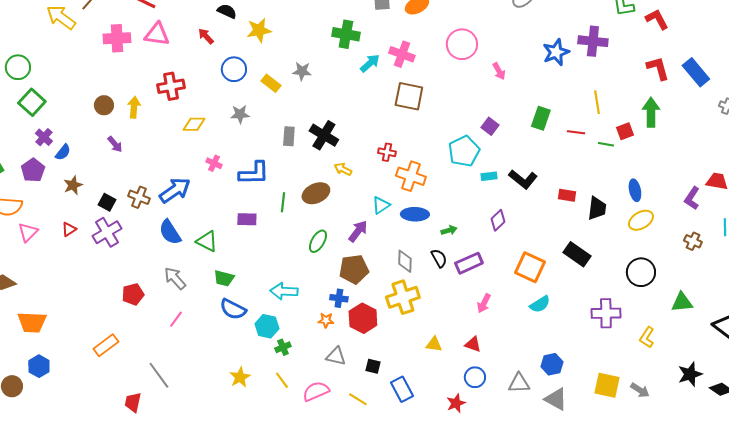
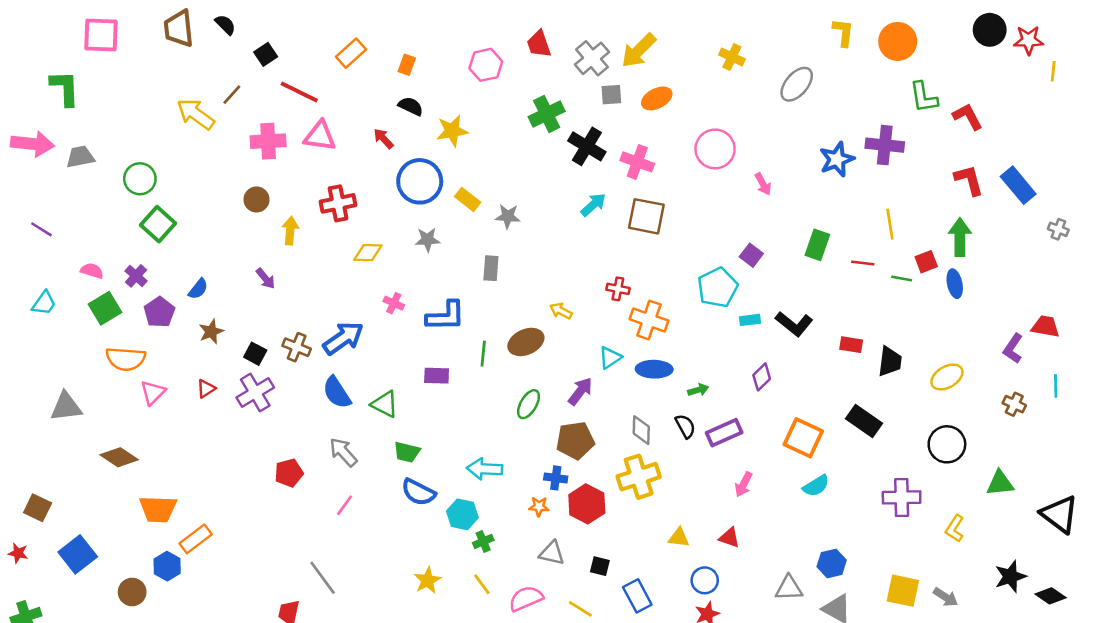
green cross: (346, 34) -> (547, 114), moved, turned -36
cyan arrow: (370, 63) -> (593, 205), moved
blue circle: (234, 69) -> (420, 181), size x1.4
gray star: (302, 71) -> (508, 216), moved
brown circle: (104, 105) -> (256, 199), moved
black cross: (324, 135) -> (587, 146), moved
purple cross: (44, 137) -> (136, 276), moved
blue ellipse: (635, 190) -> (955, 284), moved
orange rectangle: (106, 345) -> (196, 539), moved
blue circle: (475, 377) -> (705, 580), moved

